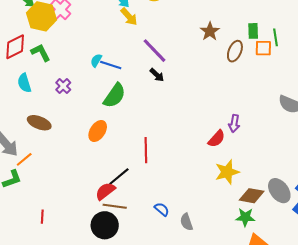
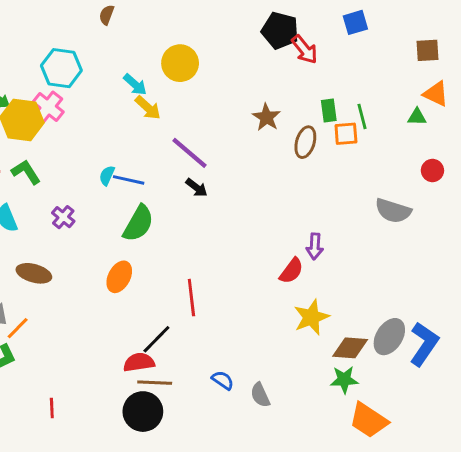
red semicircle: (105, 191) -> (139, 362), turned 35
gray ellipse: (279, 191) -> (389, 337), turned 75

